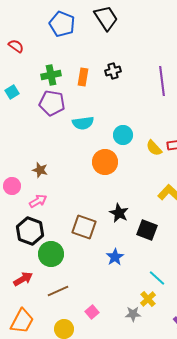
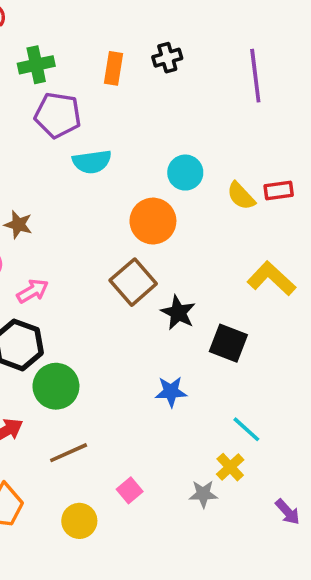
green cross: (51, 75) -> (36, 65), moved
cyan semicircle: (83, 123) -> (92, 162), moved
brown star: (40, 170) -> (18, 225), moved
brown square: (84, 227) -> (133, 282), moved, turned 30
blue star: (115, 257) -> (171, 392), turned 30

